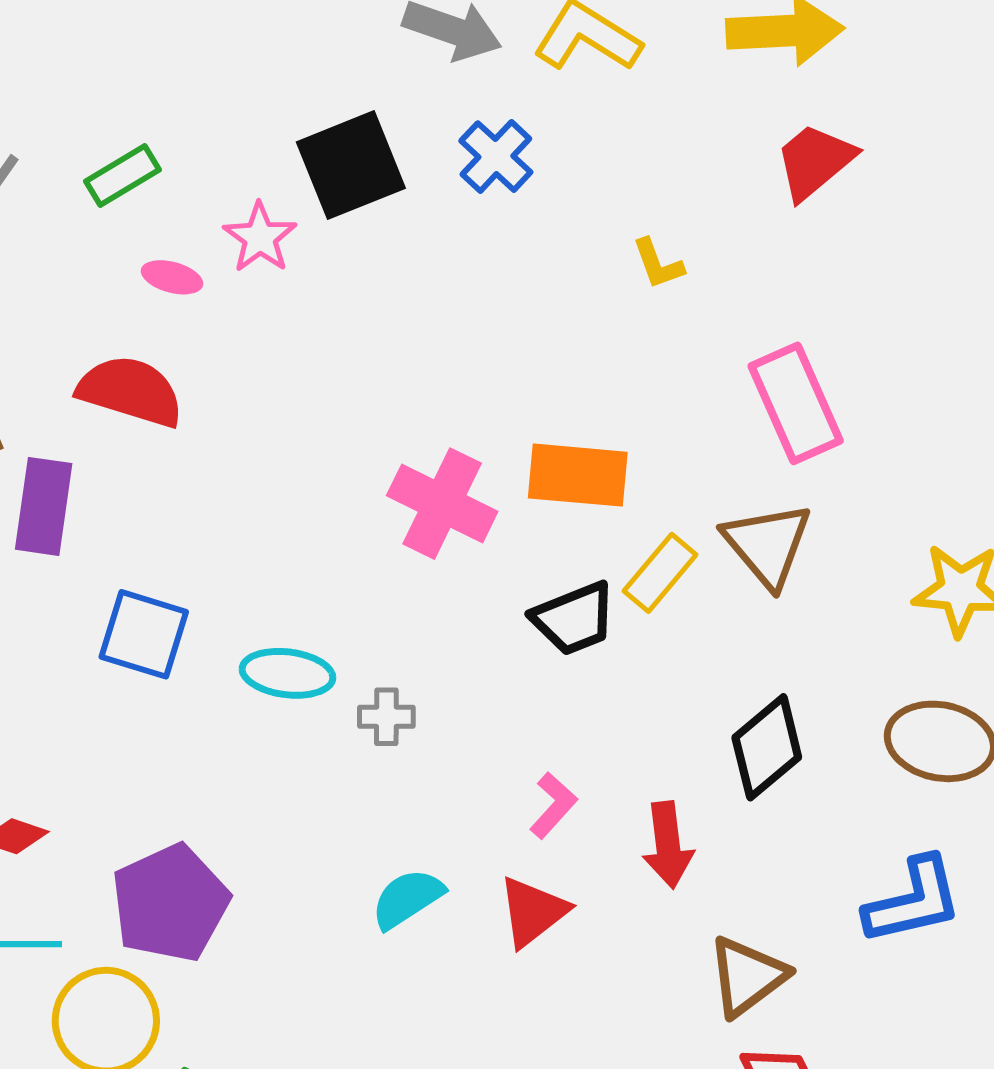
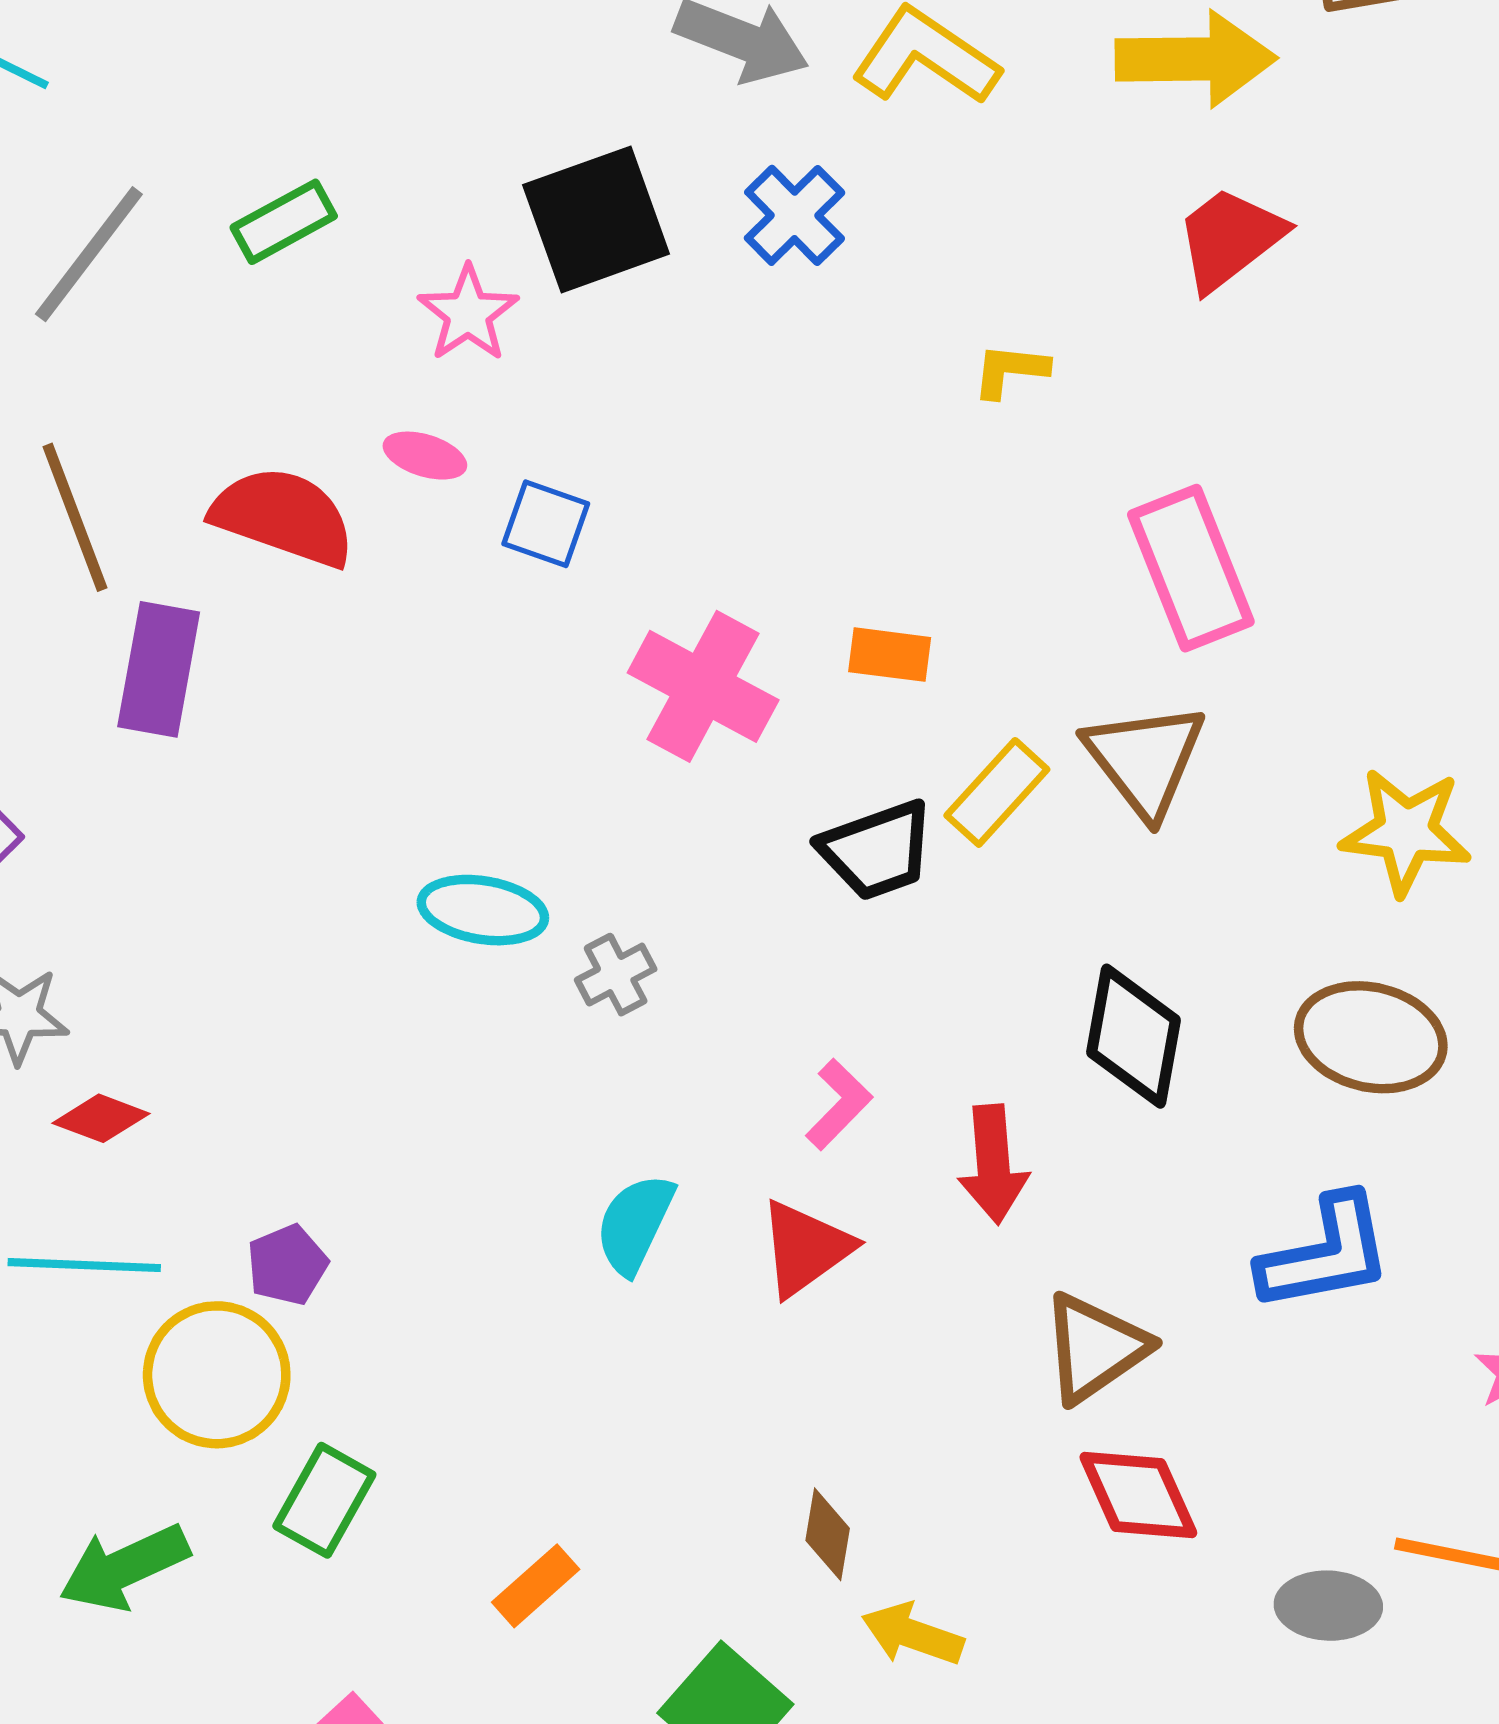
yellow L-shape: (658, 264) -> (1010, 370), turned 114
pink ellipse: (172, 277) -> (425, 456), moved
orange rectangle: (578, 475) -> (890, 655), size x0.6
blue square: (144, 634) -> (546, 524), moved, size x0.7
gray cross: (386, 717) -> (616, 975), turned -30
black diamond: (767, 747) -> (1133, 1036), turned -42
cyan semicircle: (407, 899) -> (635, 1224), turned -34
purple pentagon: (170, 903) -> (287, 1265), moved, size x0.5

